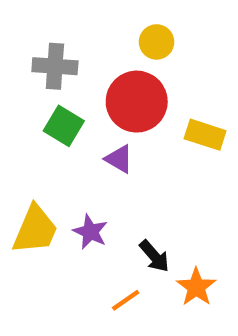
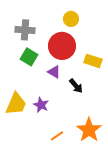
black arrow: (154, 256) -> (76, 86), moved
orange star: (196, 287) -> (89, 130), size x1.4

